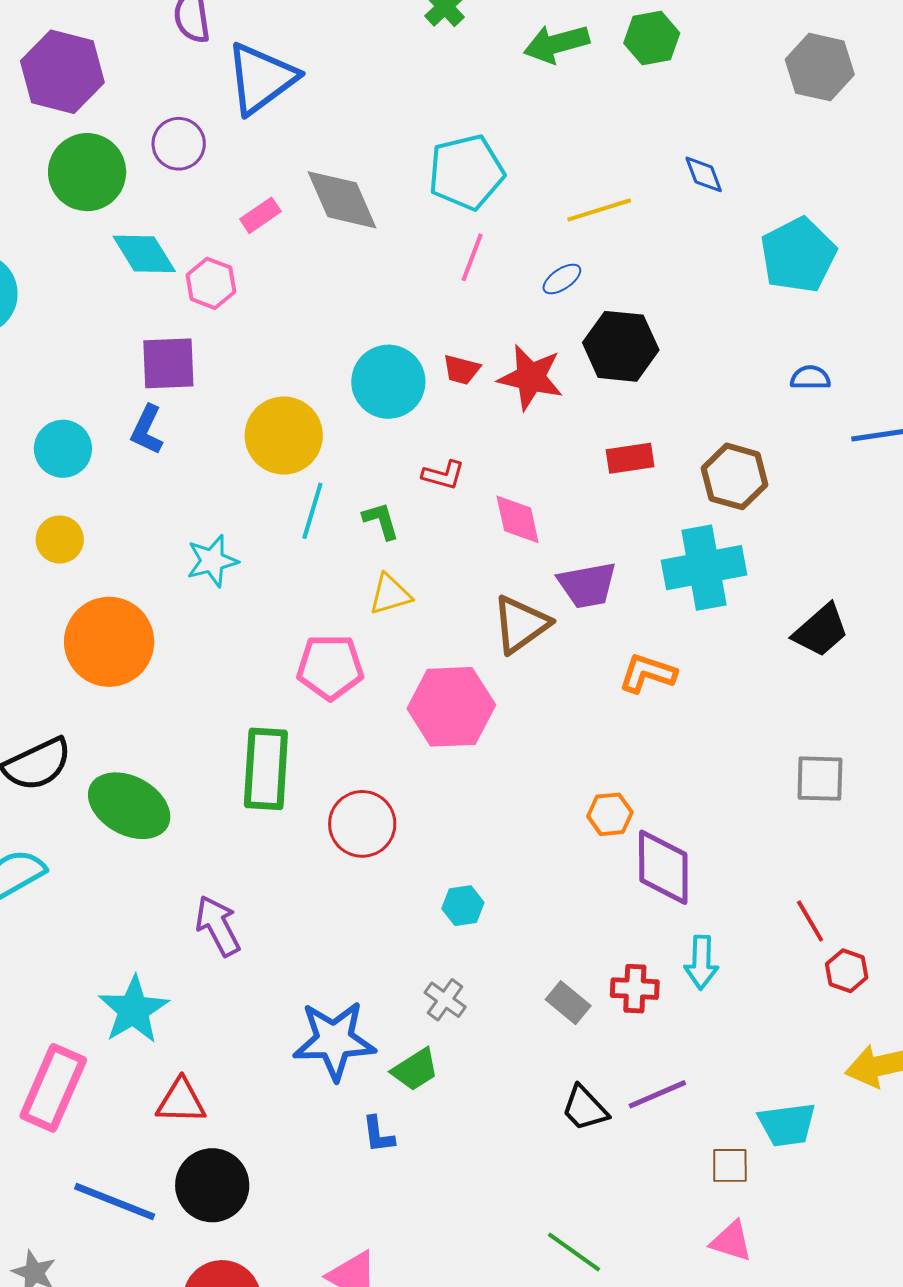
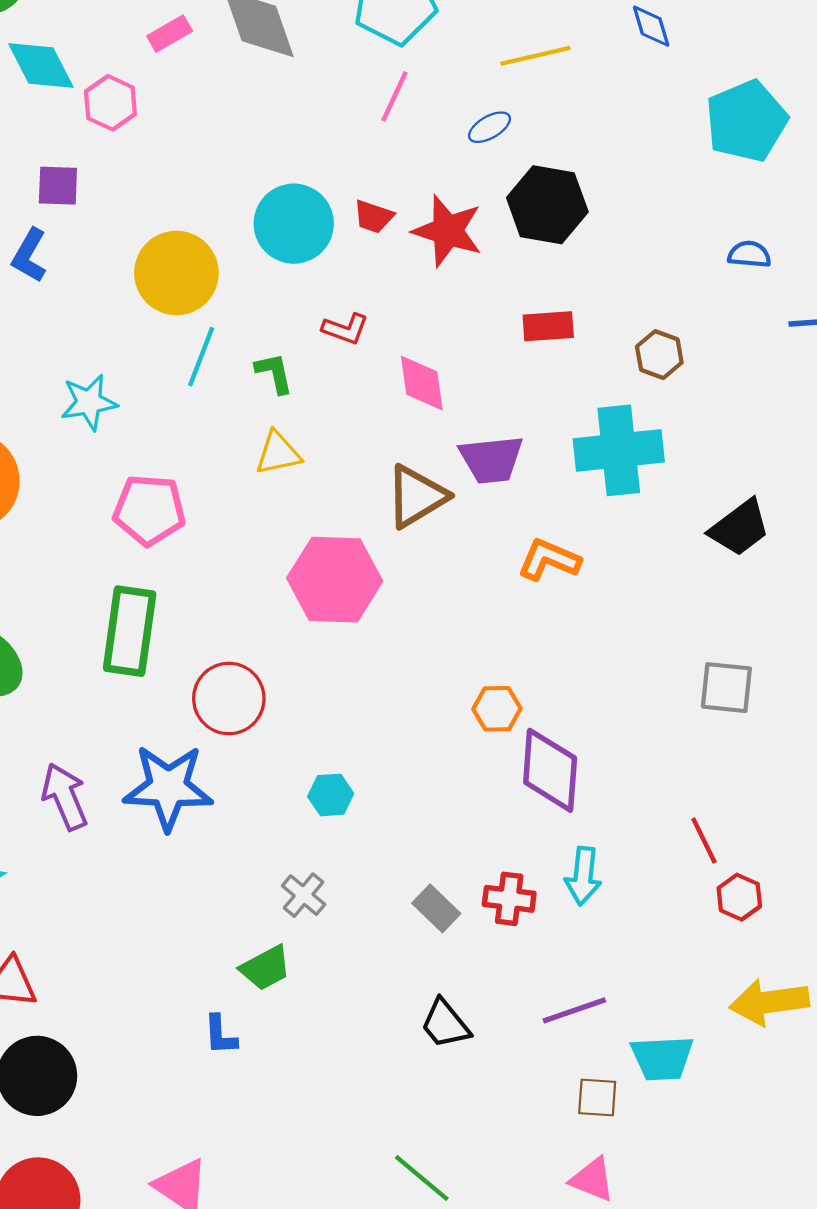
purple square: (168, 363) -> (58, 186), size x0.7
brown hexagon: (734, 476) -> (659, 355), size x0.7
pink pentagon: (330, 667) -> (149, 510), moved
blue star: (334, 1040) -> (168, 787), moved
purple line: (657, 1094) -> (574, 1010), moved

